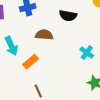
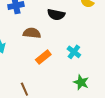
orange rectangle: (30, 62) -> (43, 57), moved

